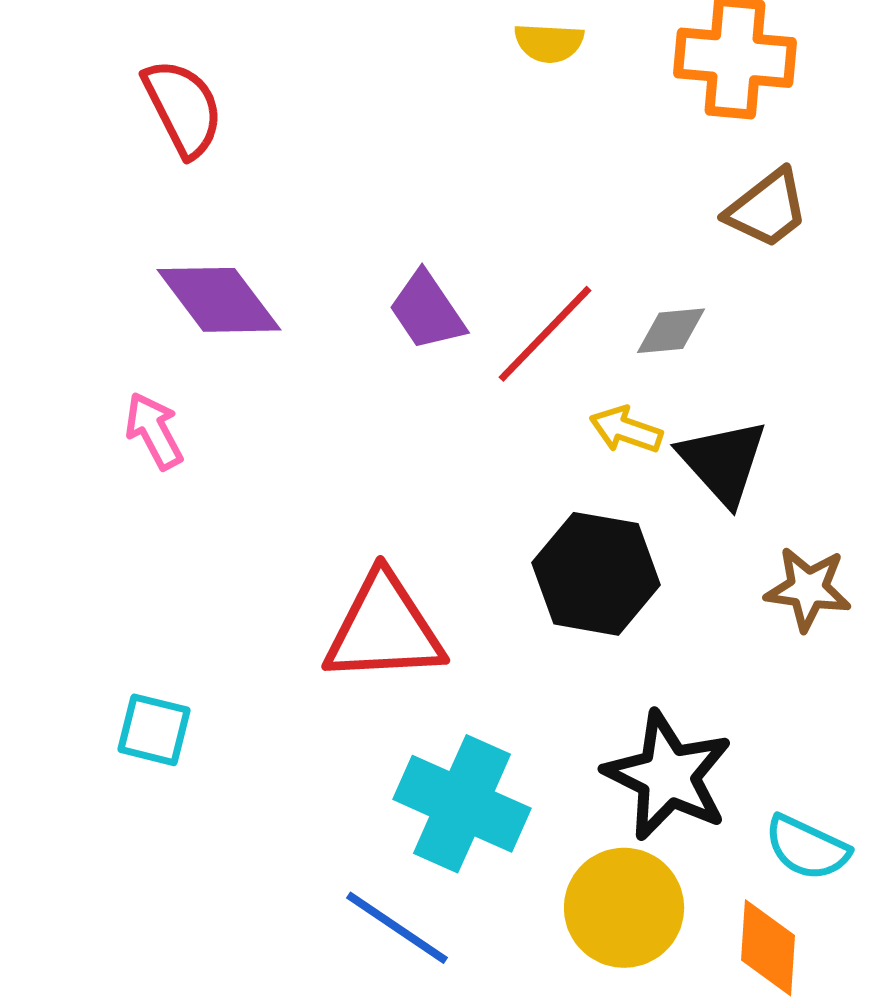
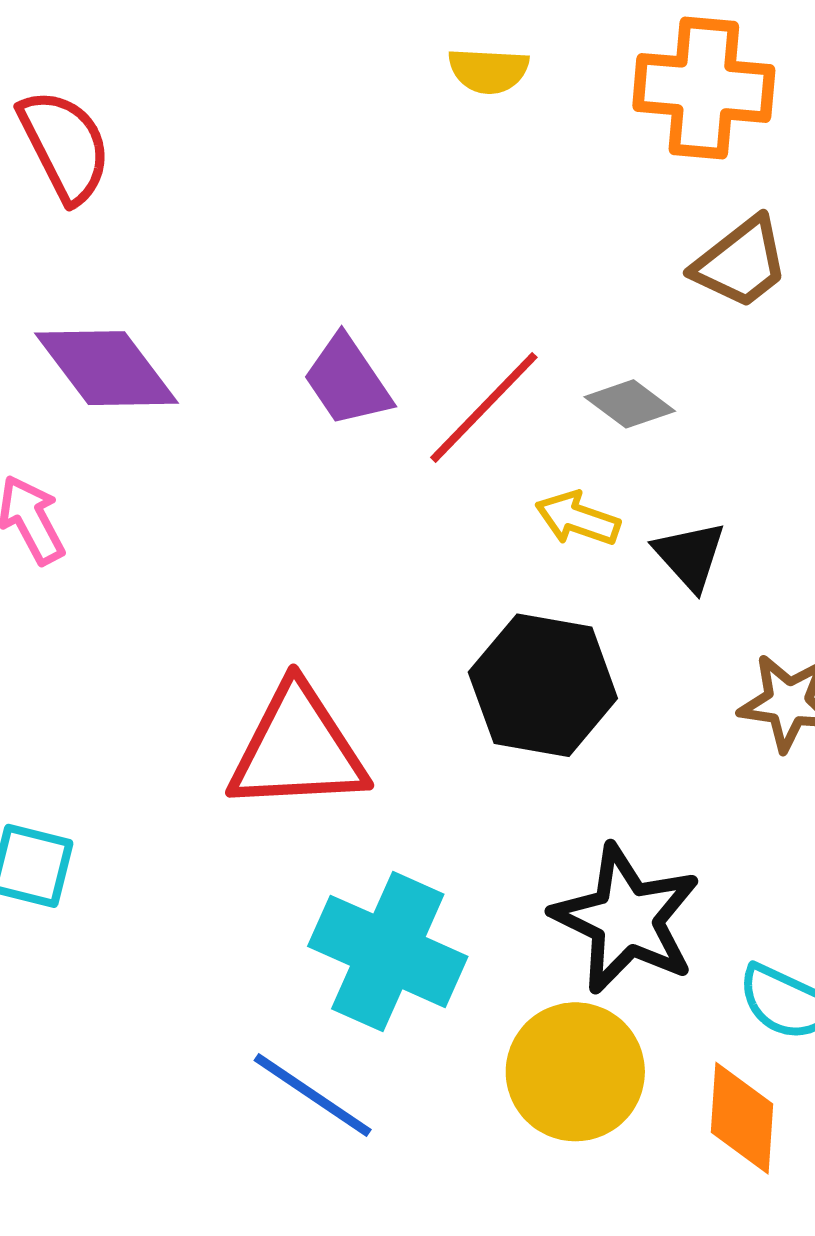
gray diamond: (671, 331) -> (630, 404), turned 42
black triangle: (723, 462) -> (690, 556), size x0.7

